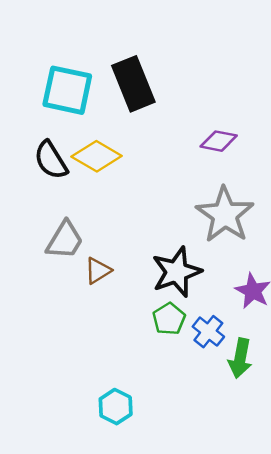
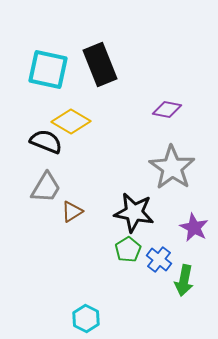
black semicircle: (51, 160) -> (46, 142), moved, turned 144
black star: (177, 272) -> (134, 213), turned 30

